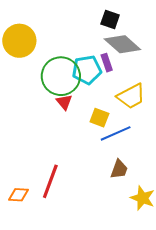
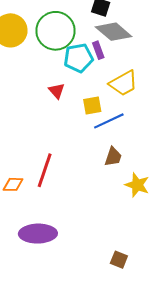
green circle: (61, 76) -> (56, 31), moved
yellow square: (99, 118) -> (92, 105), turned -30

